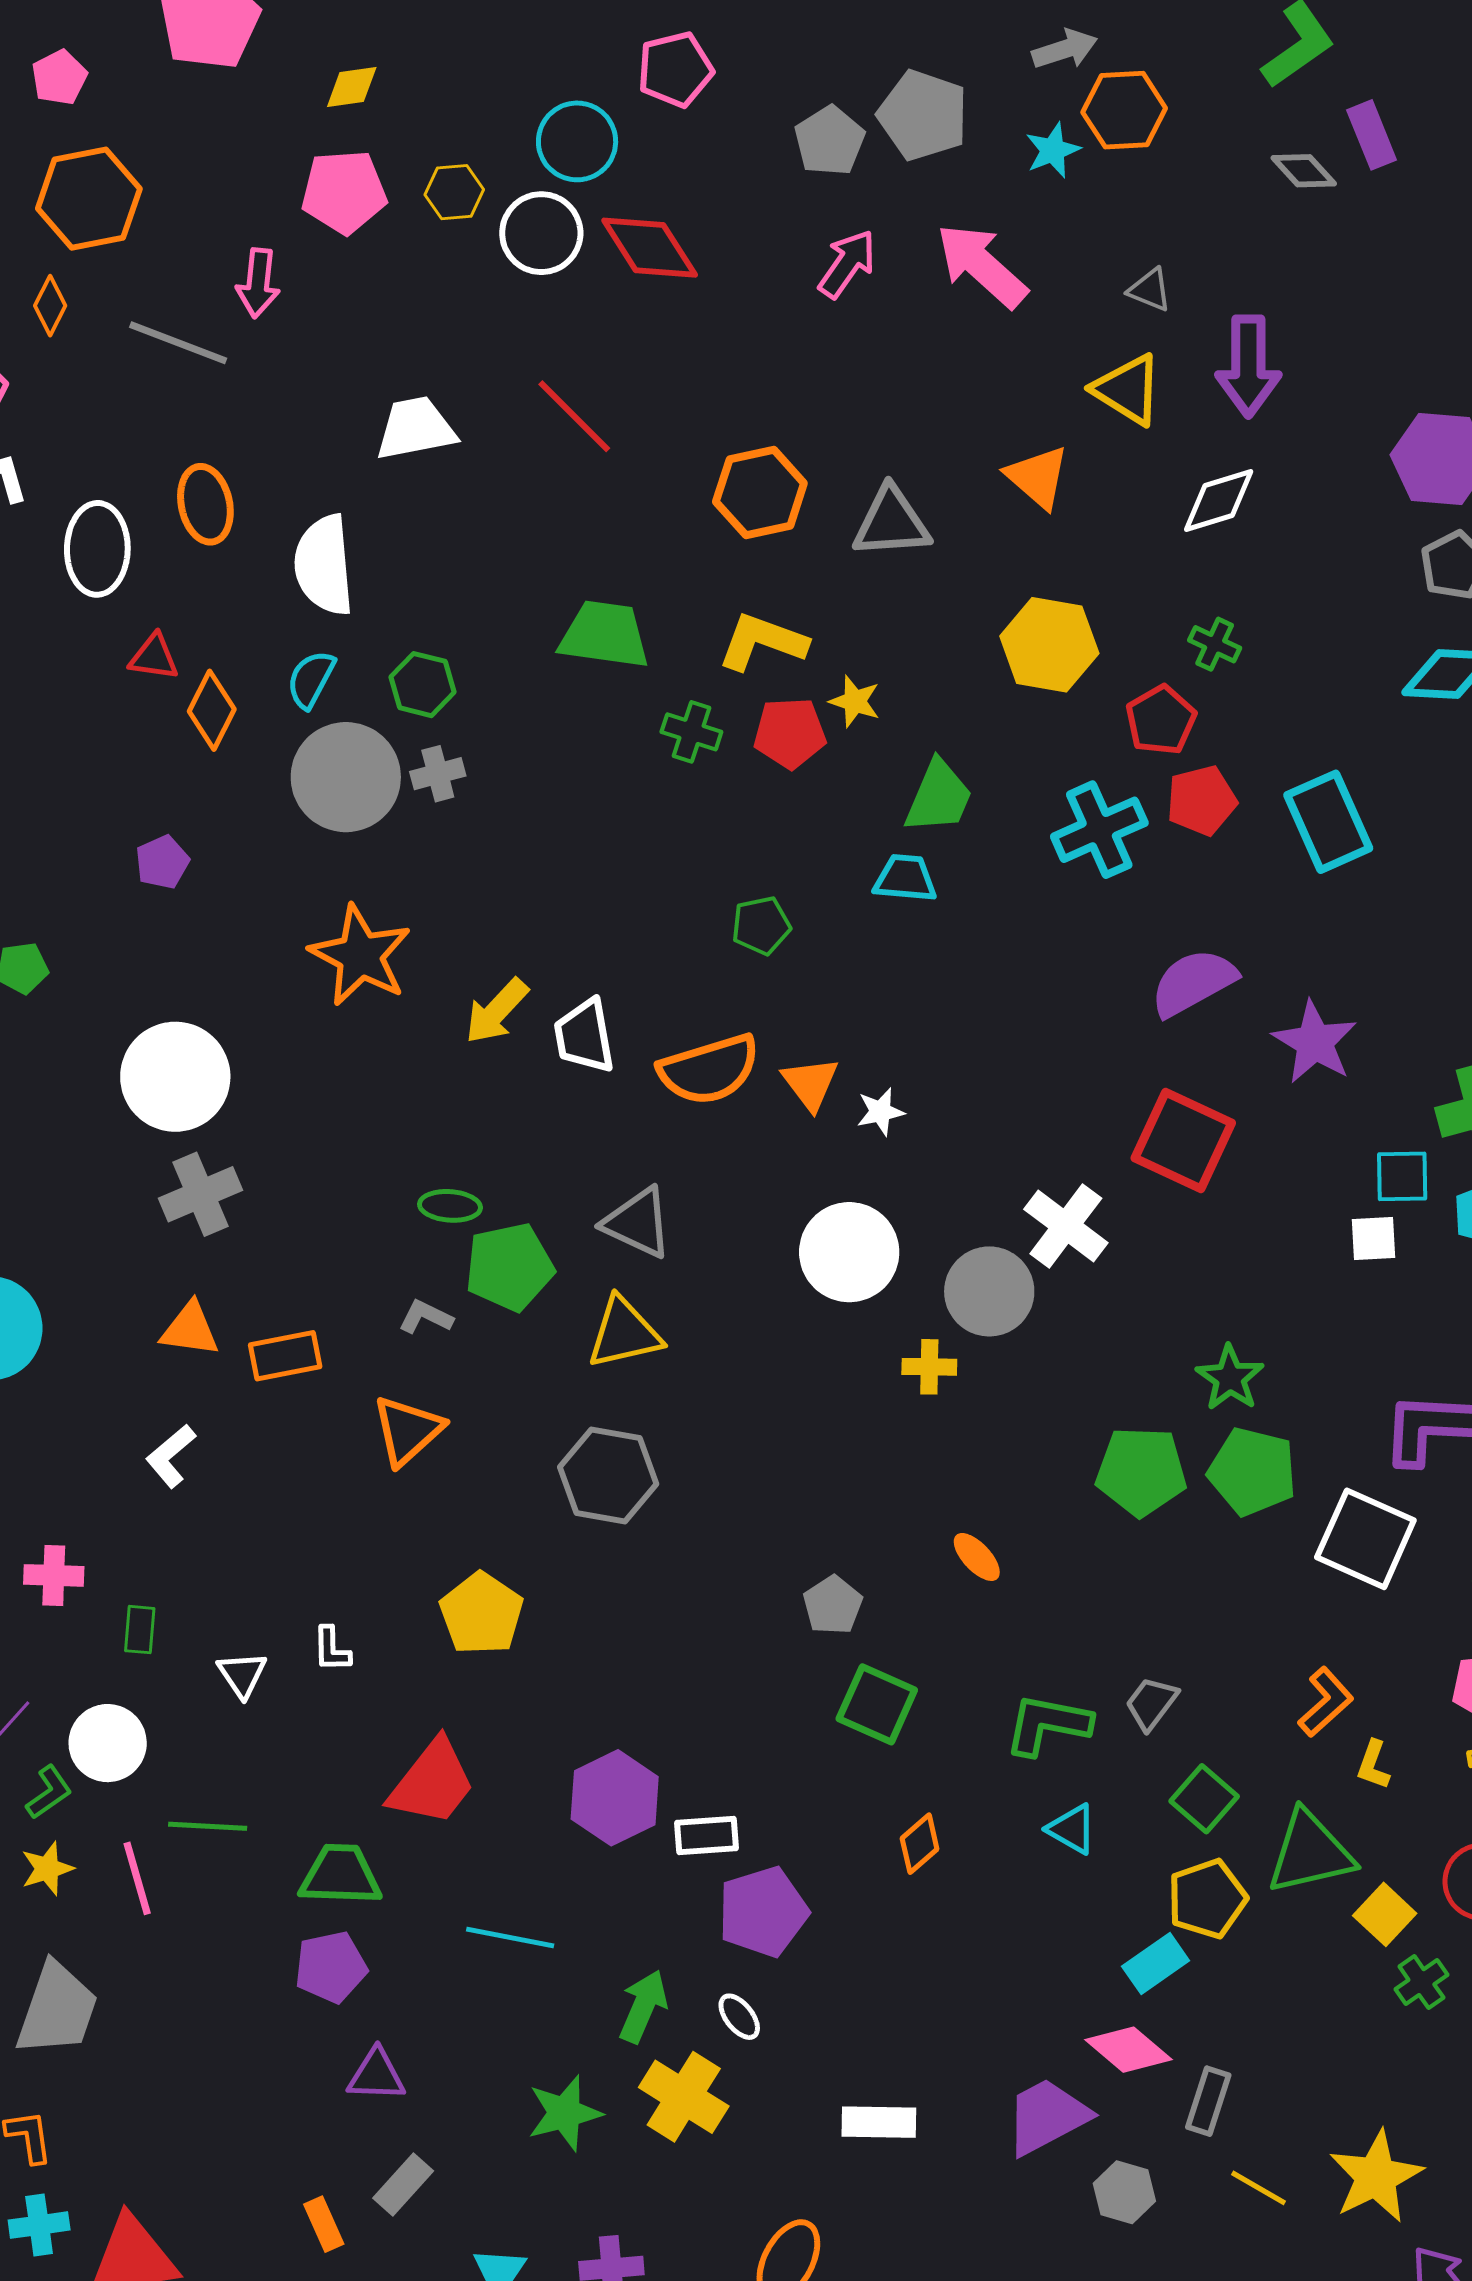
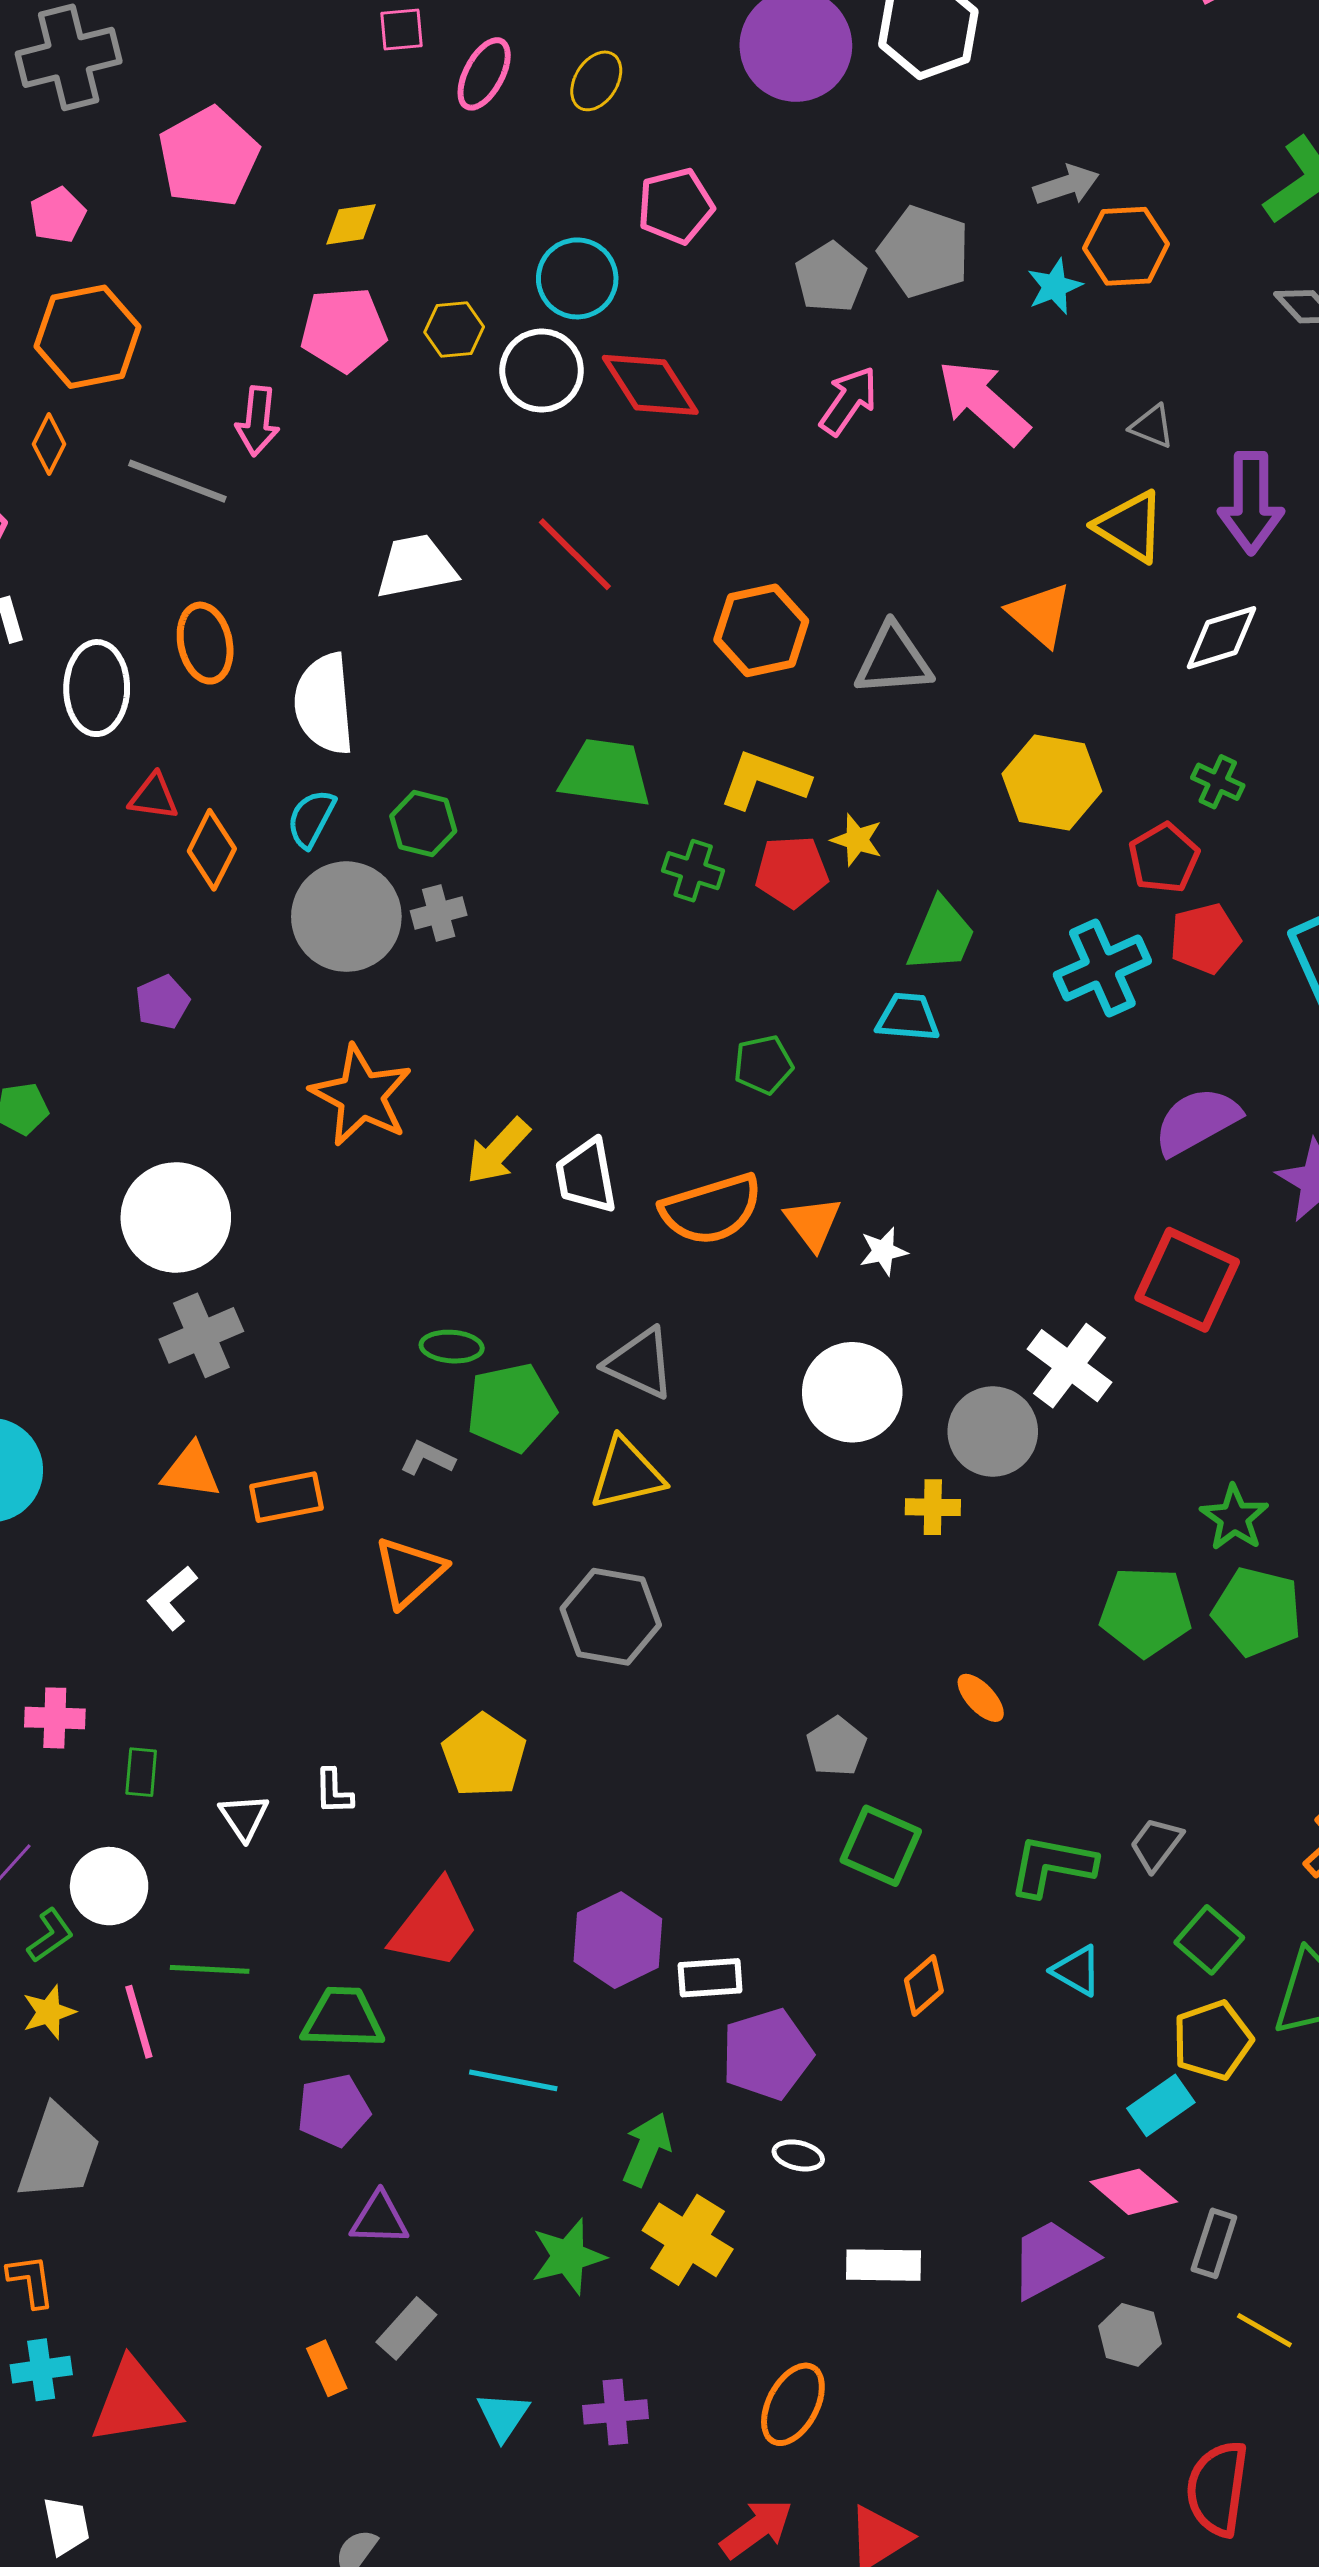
white ellipse: (739, 2017) -> (798, 2155), moved, turned -39

